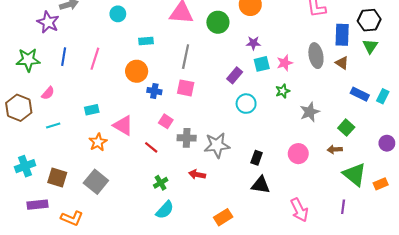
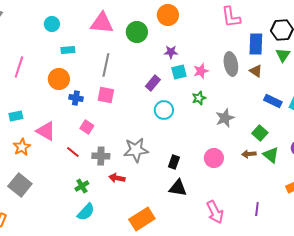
cyan circle: (118, 14) -> (52, 24), moved
gray cross: (187, 138) -> (101, 156), moved
green triangle: (355, 174) -> (271, 155), moved, size x0.7
orange rectangle: (223, 217) -> (142, 219), size x1.4

